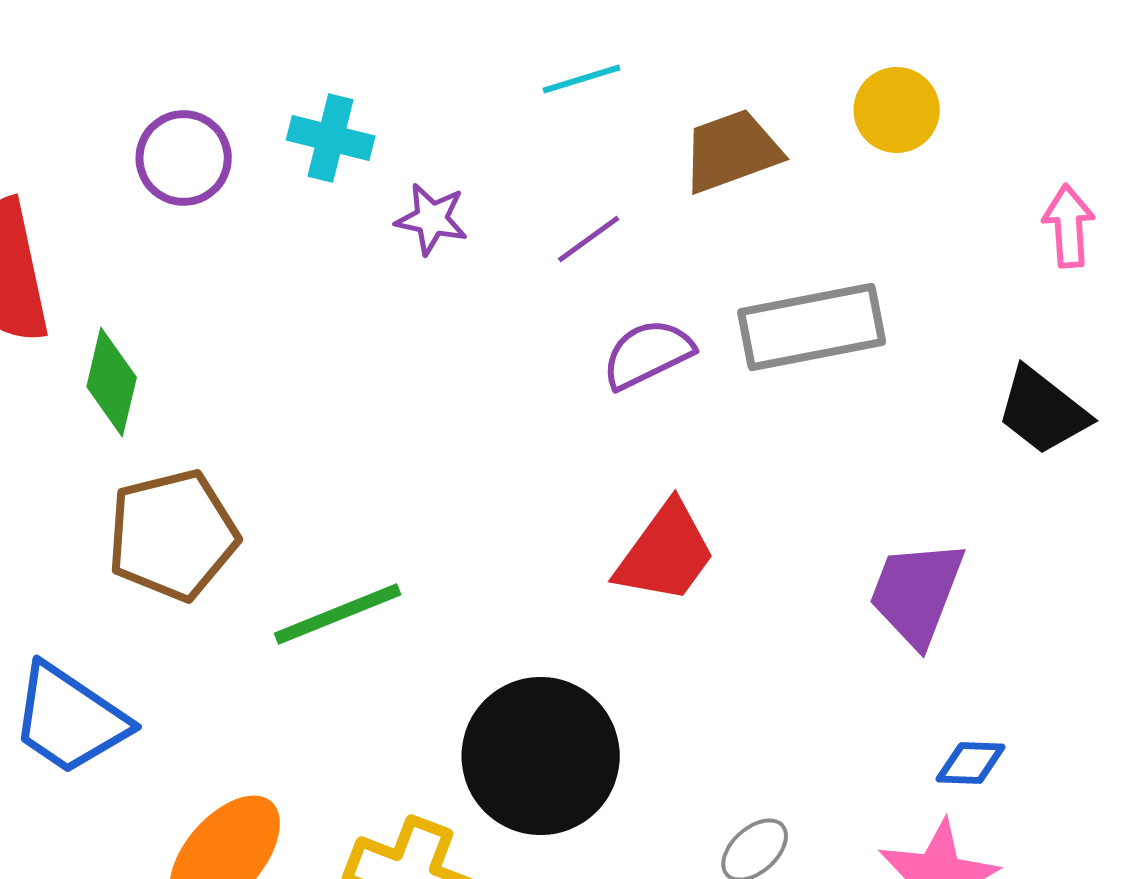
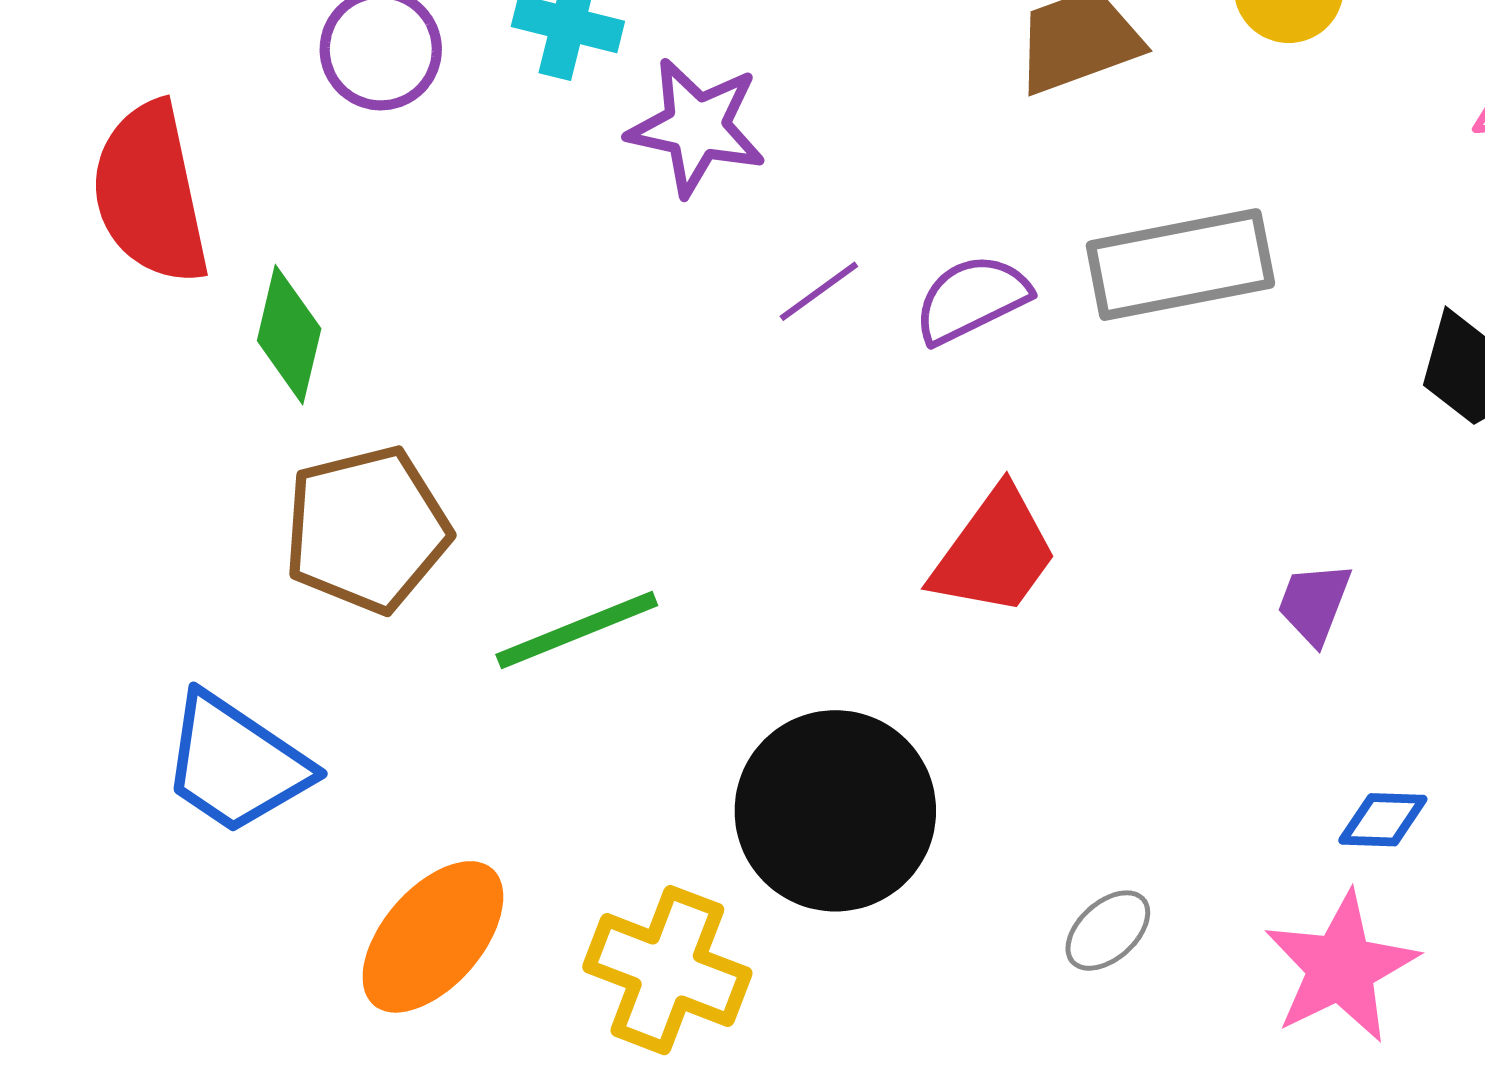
purple star: (432, 219) -> (697, 127), size x1.5
purple line: (589, 239) -> (819, 291), moved
purple trapezoid: (917, 593) -> (1314, 603), size x0.6

